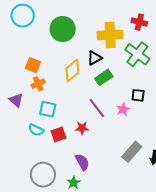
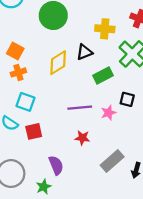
yellow cross: (110, 35) -> (105, 29), size x0.7
green rectangle: (104, 77) -> (103, 76), moved
purple line: (97, 108) -> (80, 108), turned -65
red star: (82, 128) -> (82, 138), moved

